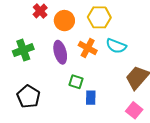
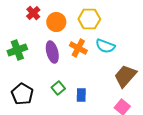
green square: (76, 82) -> (58, 88), moved, turned 32

